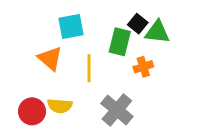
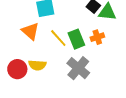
green rectangle: (120, 42) -> (76, 39), moved, turned -36
yellow line: (89, 68) -> (58, 38), turned -42

